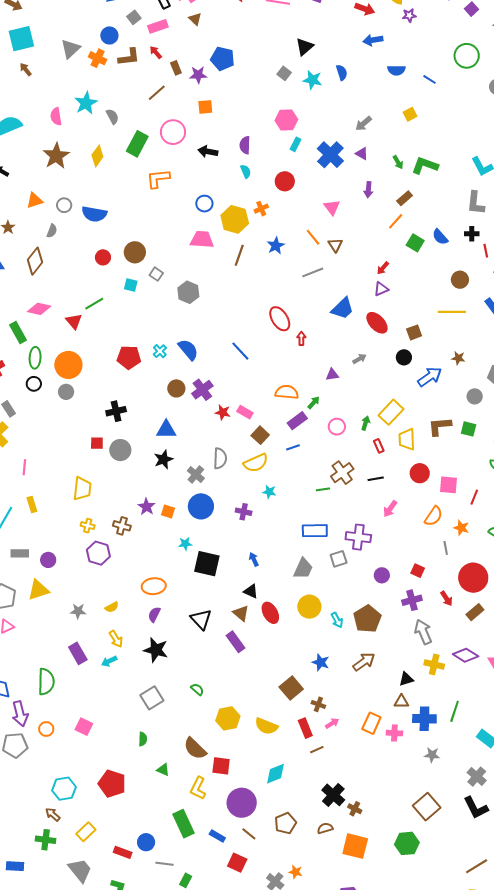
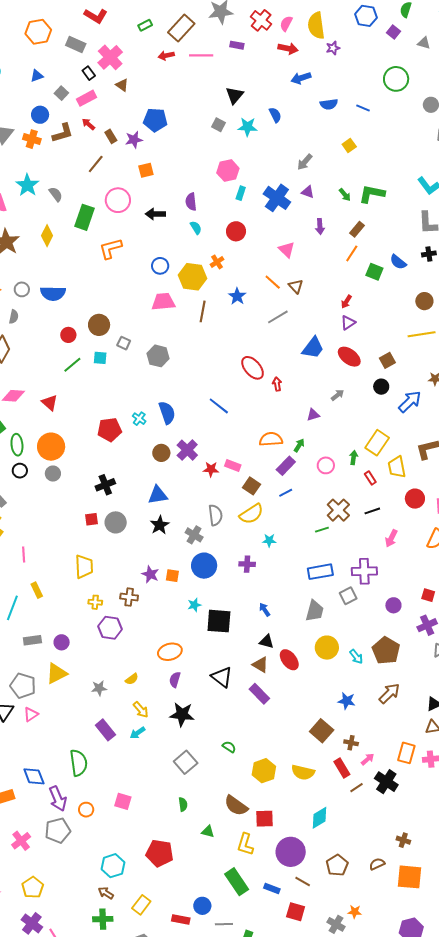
green line: (94, 304) -> (72, 365), moved
blue semicircle: (188, 350) -> (167, 413), turned 30
black cross: (333, 795) -> (386, 782), moved

